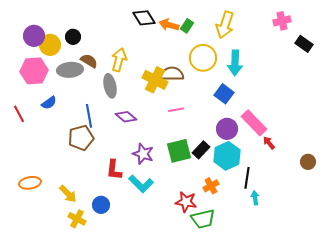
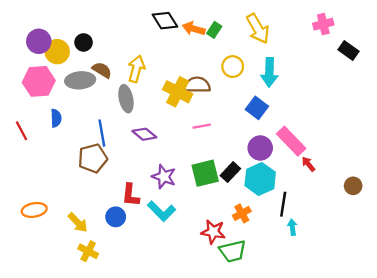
yellow arrow: (225, 25) -> (258, 29), turned -48
yellow circle: (203, 58) -> (233, 67), size x0.7
blue semicircle: (49, 103) -> (56, 118), turned -56
blue circle: (101, 205) -> (116, 217), moved

